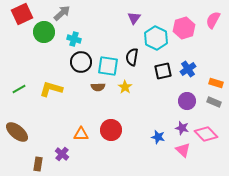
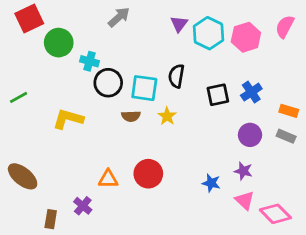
gray arrow: (62, 13) -> (119, 17), moved
cyan hexagon: (156, 38) -> (209, 33), moved
cyan cross: (74, 39) -> (89, 61), moved
green line: (19, 89) -> (19, 97), moved
pink diamond: (206, 134) -> (275, 214), moved

